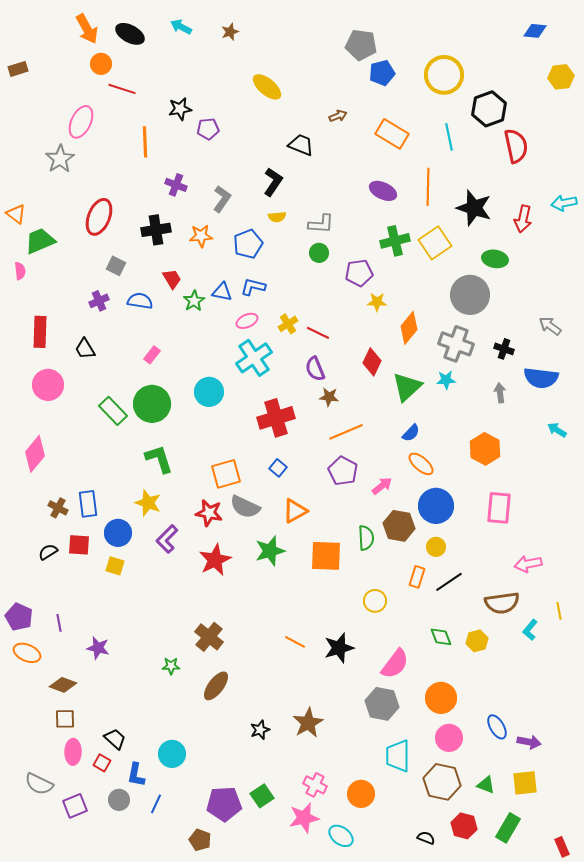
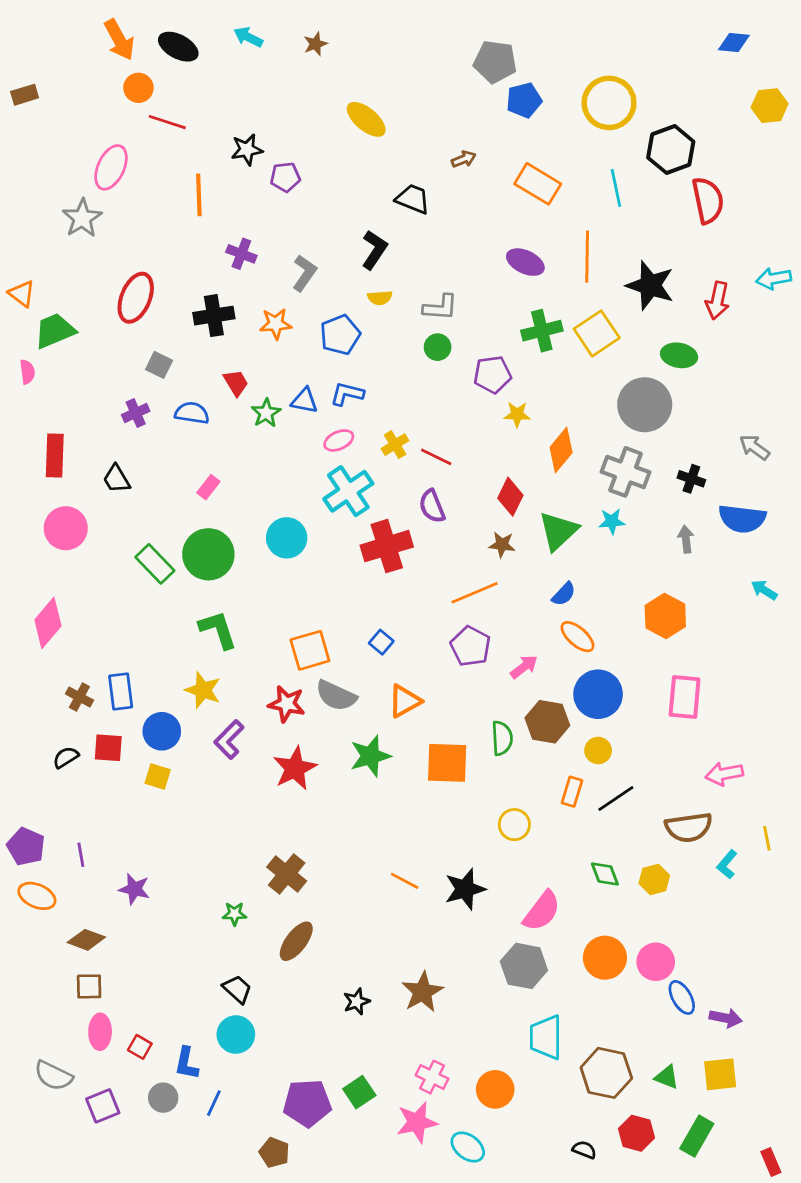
brown star: (329, 397) -> (502, 545), moved
red cross: (276, 418) -> (387, 546), moved
pink circle: (449, 738) -> (656, 962), moved
black trapezoid: (115, 739) -> (237, 989), moved

